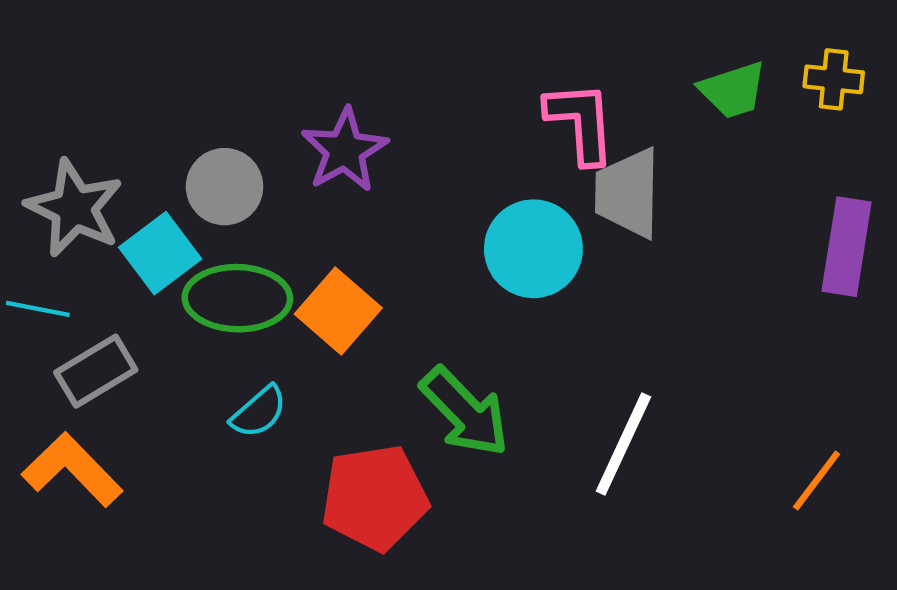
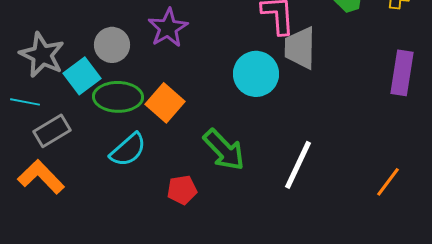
cyan semicircle: (259, 412) -> (128, 150), size x1.4
red pentagon: (375, 498) -> (182, 190), size x0.6

